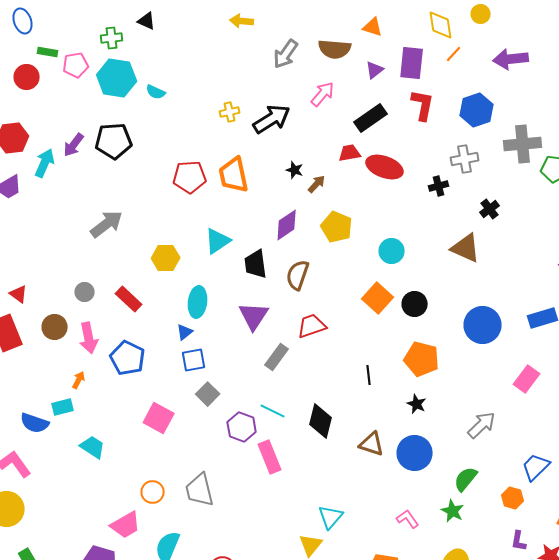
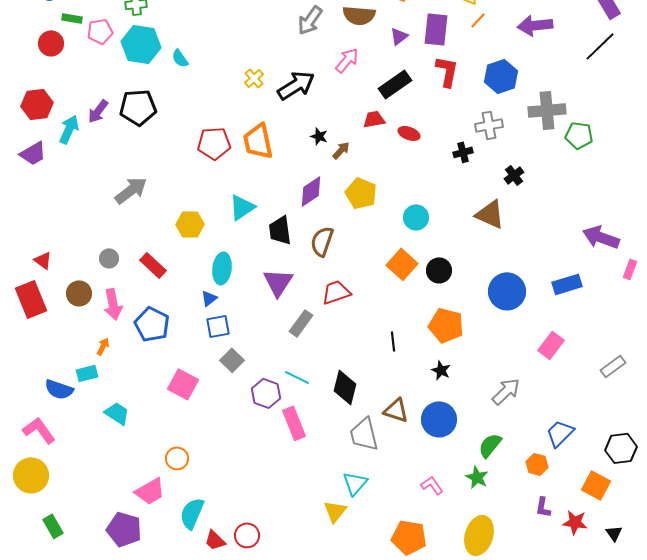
cyan semicircle: (156, 92) -> (180, 58), turned 30
yellow cross: (230, 112) -> (254, 78), turned -30
red ellipse: (385, 167) -> (409, 133), size x0.6
gray trapezoid: (200, 490) -> (364, 434), moved

